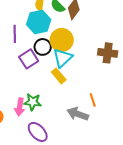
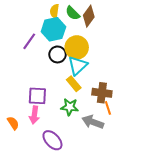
purple line: (15, 34) -> (29, 41), turned 36
brown cross: (108, 53) -> (102, 93), moved
purple square: (29, 59) -> (37, 96), moved, turned 36
green star: (33, 102) -> (70, 107), moved

